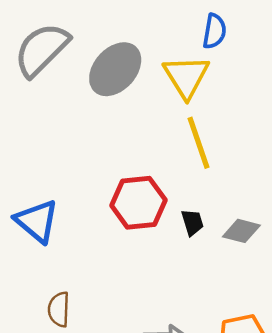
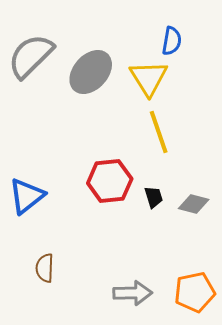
blue triangle: (37, 221) -> (27, 196), turned 42

